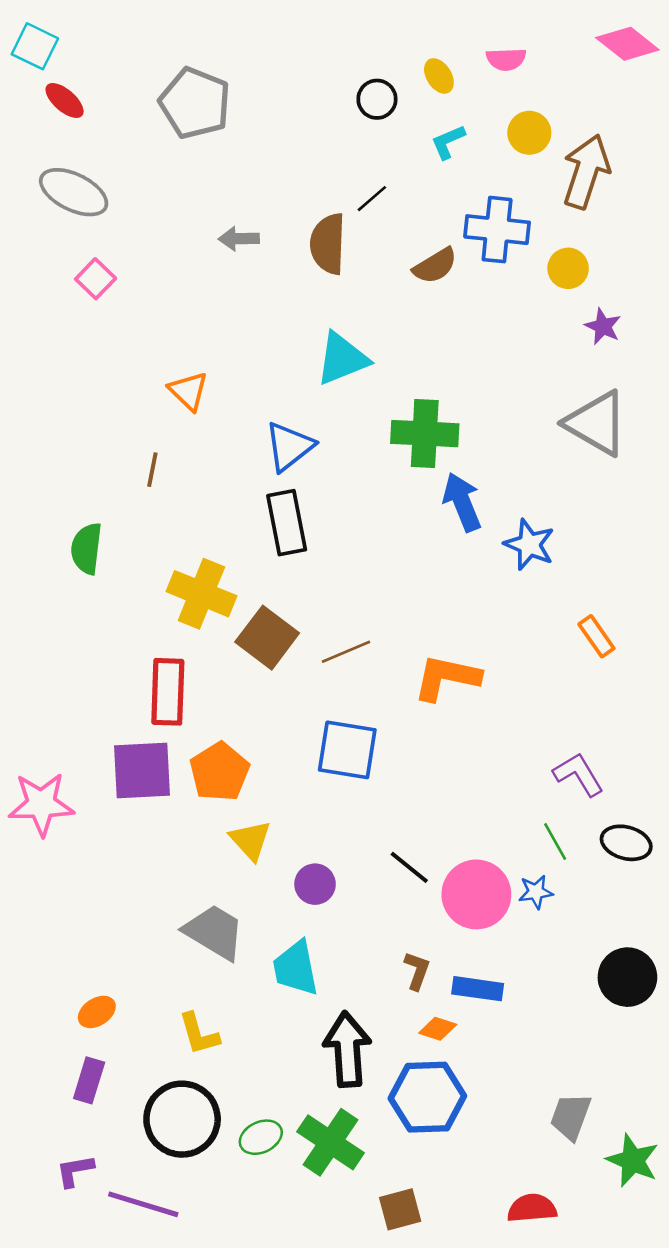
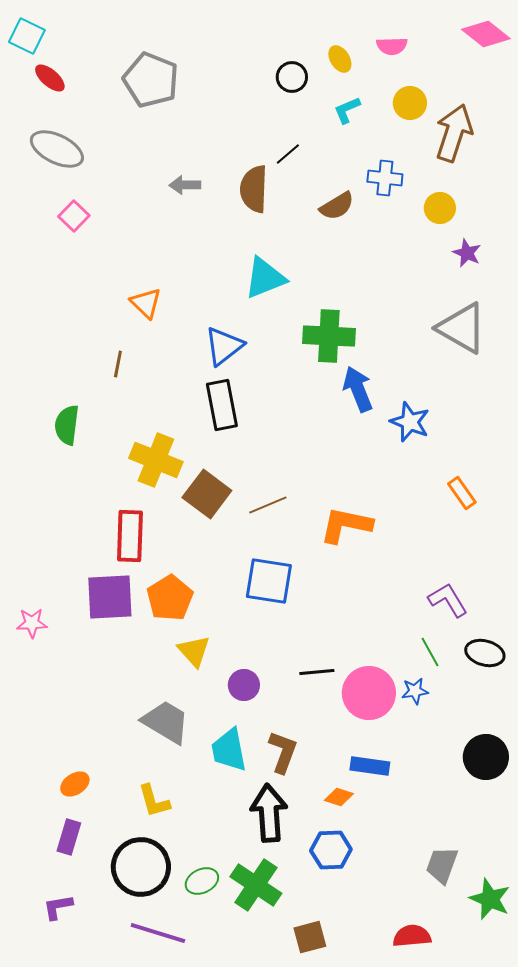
blue cross: (497, 230) -> (385, 178), size x0.7
pink star: (41, 804) -> (32, 623), size x0.6
black line: (409, 867) -> (317, 672), turned -44
brown L-shape: (417, 971) -> (283, 752), moved, size x1.4
blue hexagon: (427, 1097) -> (331, 850), size x0.7
purple line: (143, 1204) -> (158, 933), moved

